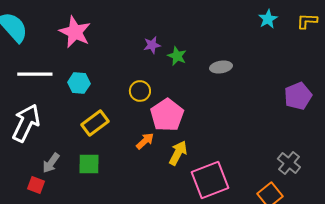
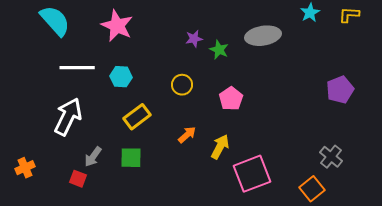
gray ellipse: (221, 67) -> (263, 36), moved, size x1.6
pink pentagon: (167, 115) -> (231, 99), moved, size x0.7

